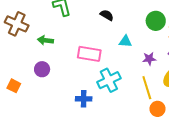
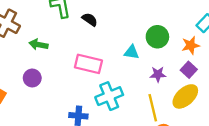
black semicircle: (107, 15) -> (90, 19), moved
green circle: (156, 21) -> (157, 37), moved

